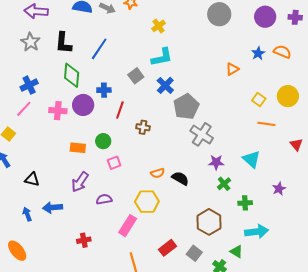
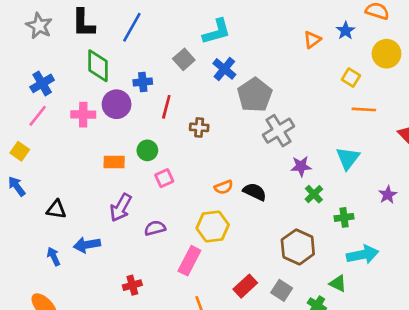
blue star: (258, 53) -> (346, 31), moved
yellow circle: (288, 96) -> (386, 54), moved
gray cross: (202, 134) -> (278, 131), turned 30
cyan triangle: (251, 159) -> (348, 158), turned 30

